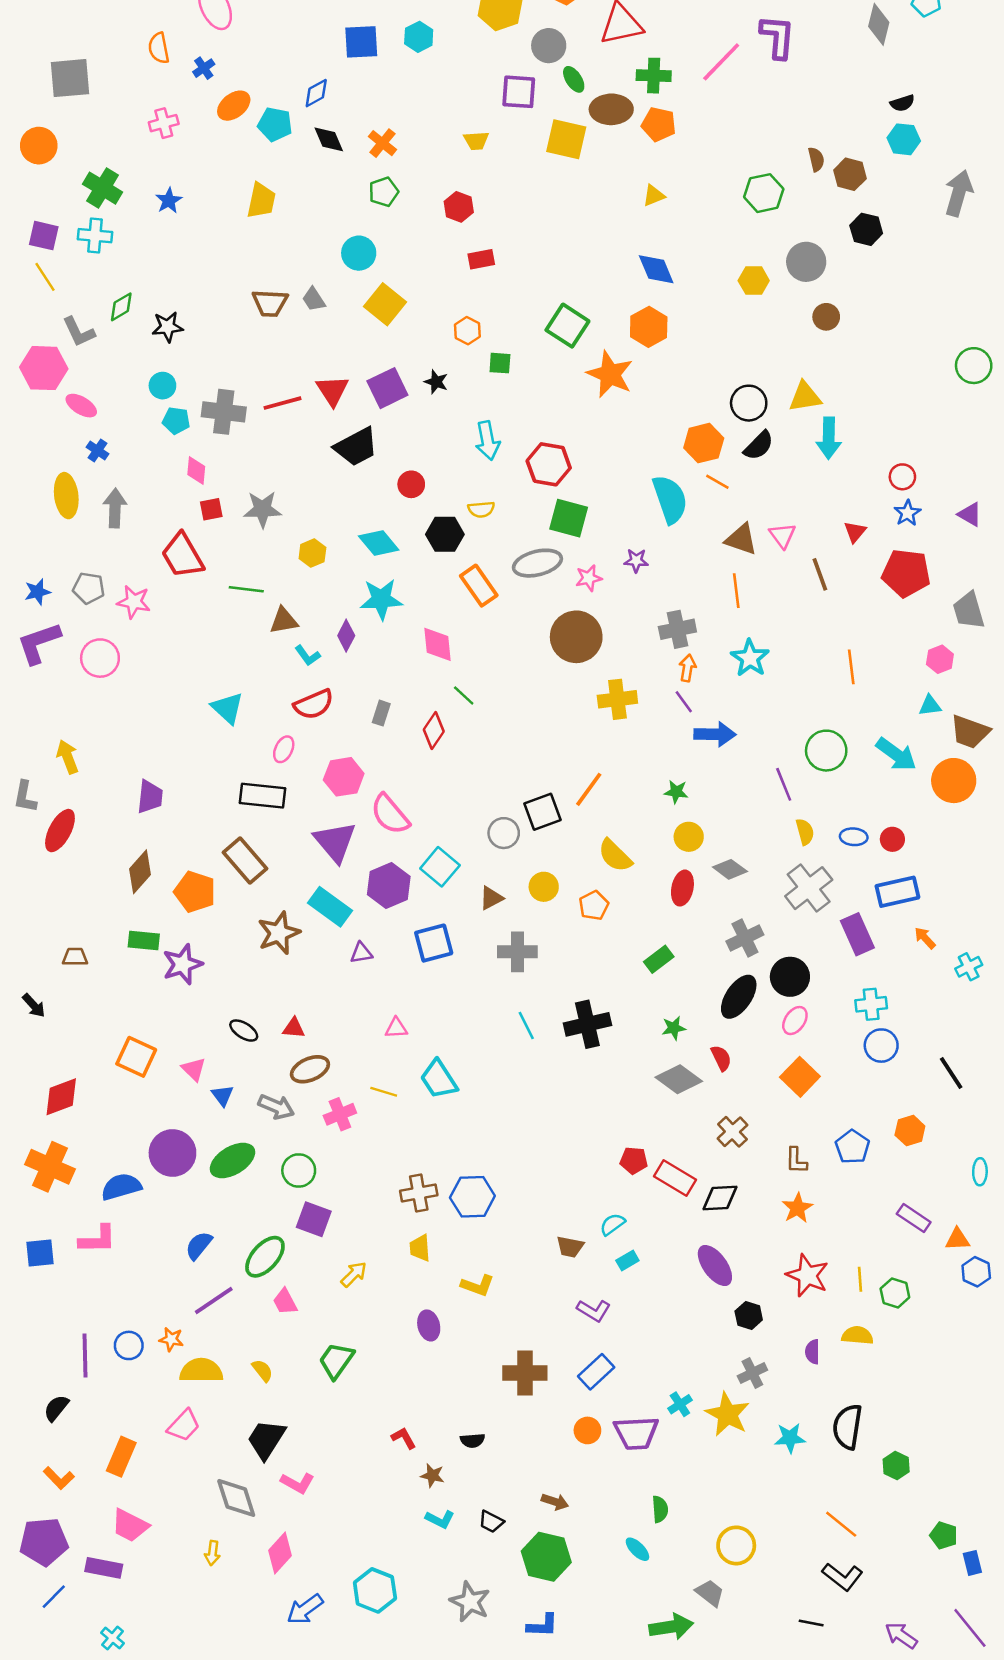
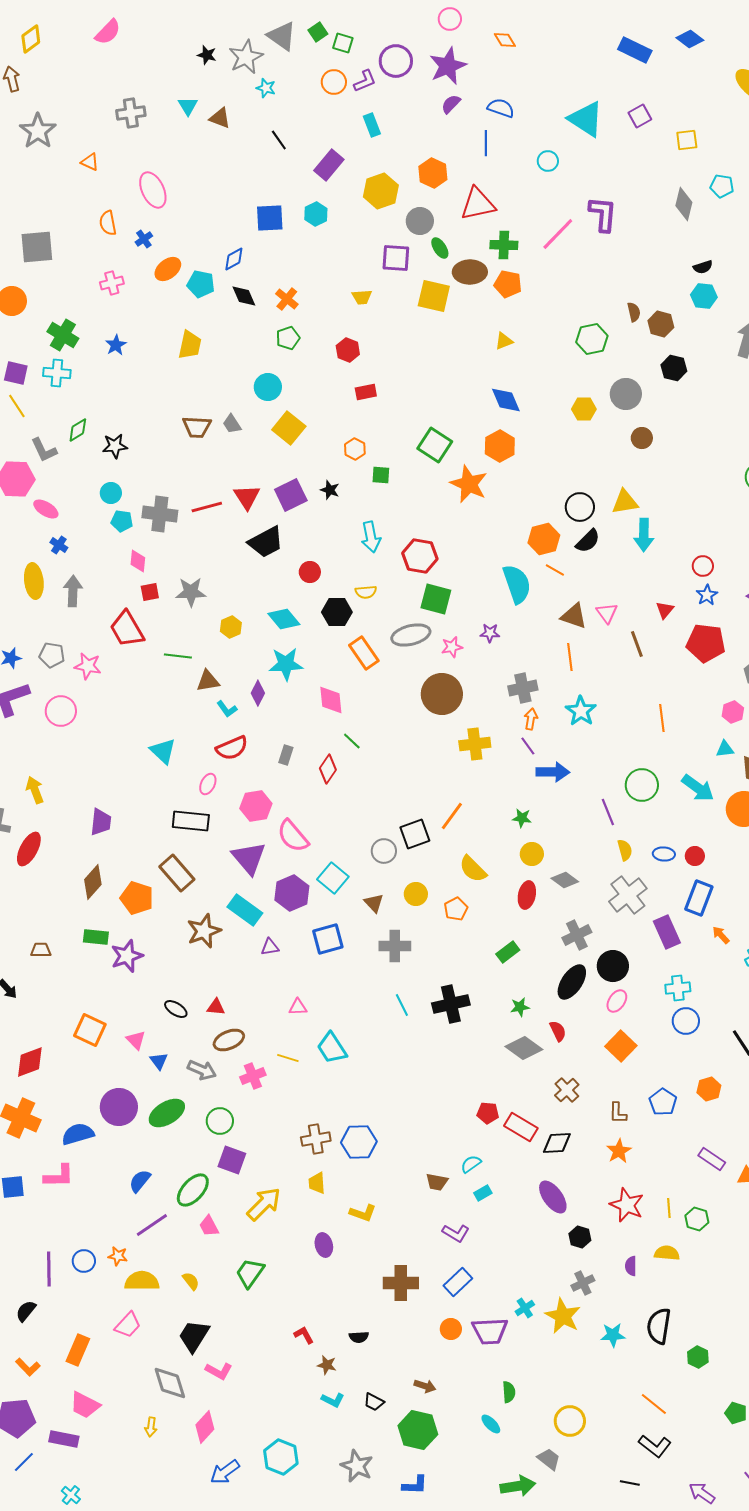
blue rectangle: (897, 892) -> (699, 898), turned -56
brown triangle: (491, 898) -> (374, 903), turned -45
yellow arrow: (354, 1274) -> (264, 1204), size x1.6

